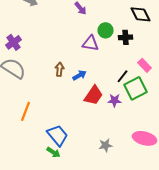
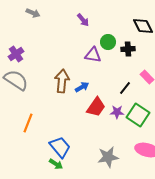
brown arrow: (60, 69) -> (62, 81), size x1.6
green square: (136, 88) -> (138, 115), moved, turned -30
gray star: (106, 145) -> (108, 157), size x1.5

